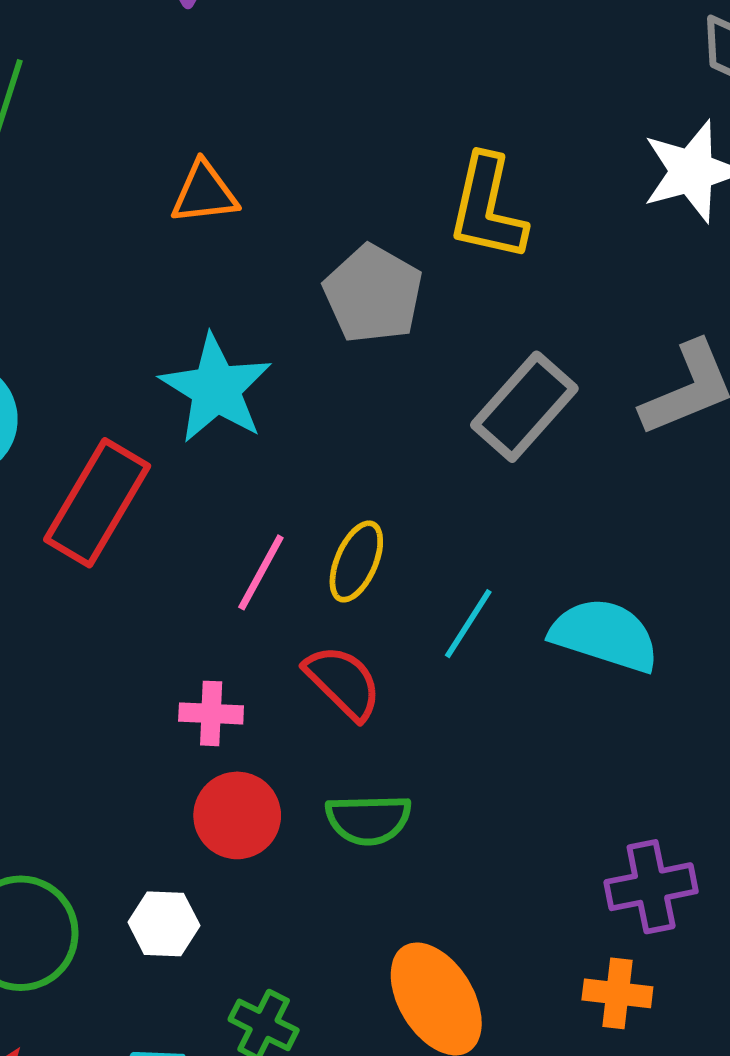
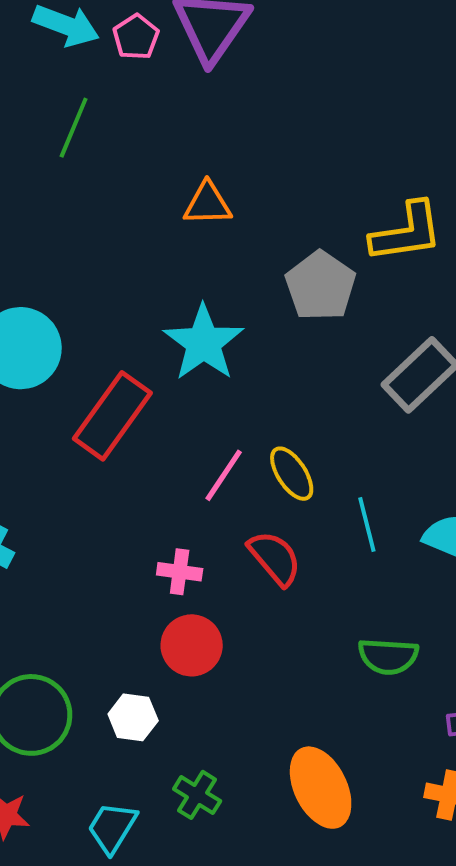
yellow L-shape: (487, 208) -> (407, 232), turned -116
yellow ellipse: (356, 561) -> (292, 474), turned -62
cyan line: (468, 624) -> (367, 525), turned -52
green semicircle: (368, 819) -> (388, 656), moved

